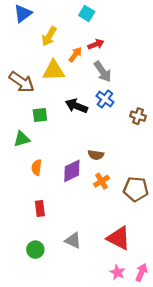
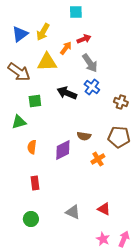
blue triangle: (23, 13) -> (20, 34), moved
cyan square: (87, 13) -> (76, 12), turned -32
orange cross: (102, 181) -> (98, 159), moved
brown pentagon: (136, 189) -> (119, 137), moved
red triangle: (119, 238) -> (104, 209), size x0.6
gray triangle: (73, 240) -> (73, 212), moved

